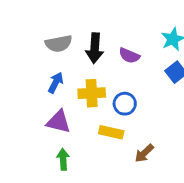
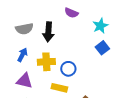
purple semicircle: (129, 56) -> (71, 13), moved

